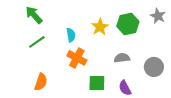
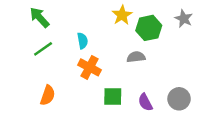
yellow star: (100, 27) -> (122, 15), moved
gray semicircle: (122, 58) -> (136, 57), moved
gray circle: (154, 67) -> (179, 99), moved

